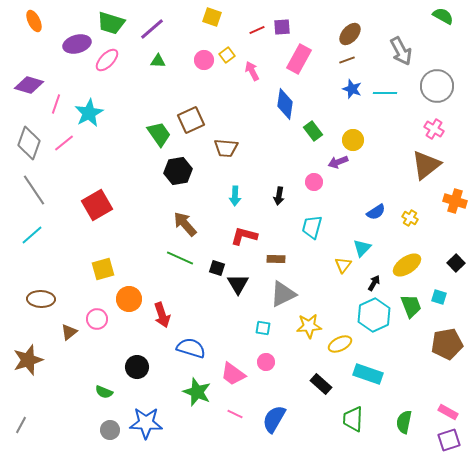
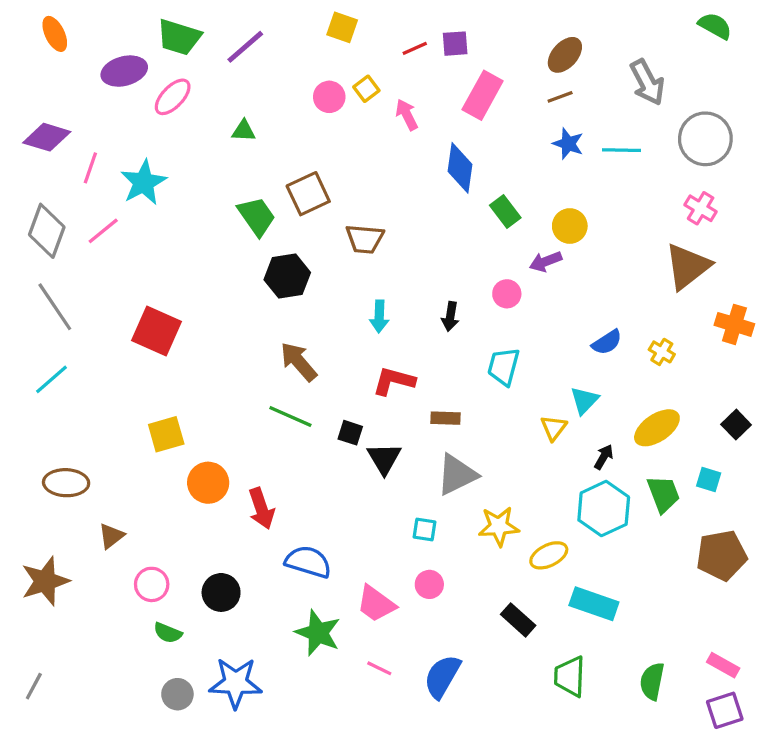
green triangle: (158, 61) -> (244, 131), moved
red square: (97, 205) -> (156, 331), turned -36
pink circle: (97, 319) -> (152, 584), moved

